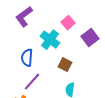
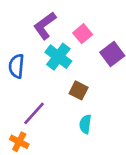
purple L-shape: (24, 17) -> (45, 26), moved
blue semicircle: (27, 58) -> (16, 66), moved

